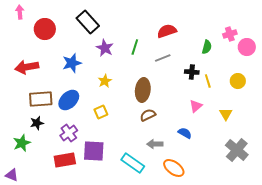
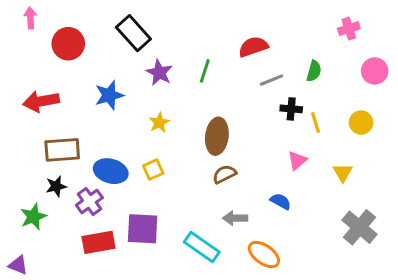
pink cross: (230, 34) -> (349, 29), moved
gray line: (163, 58) -> (271, 80), moved
blue ellipse: (69, 100) -> (111, 171), moved, turned 60
purple cross: (69, 133) -> (89, 201), moved

